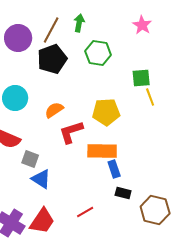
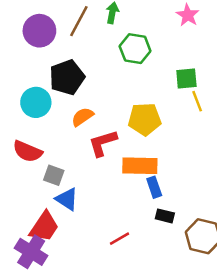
black pentagon: (52, 59) -> (67, 77), moved
red trapezoid: (42, 221) -> (44, 227), moved

